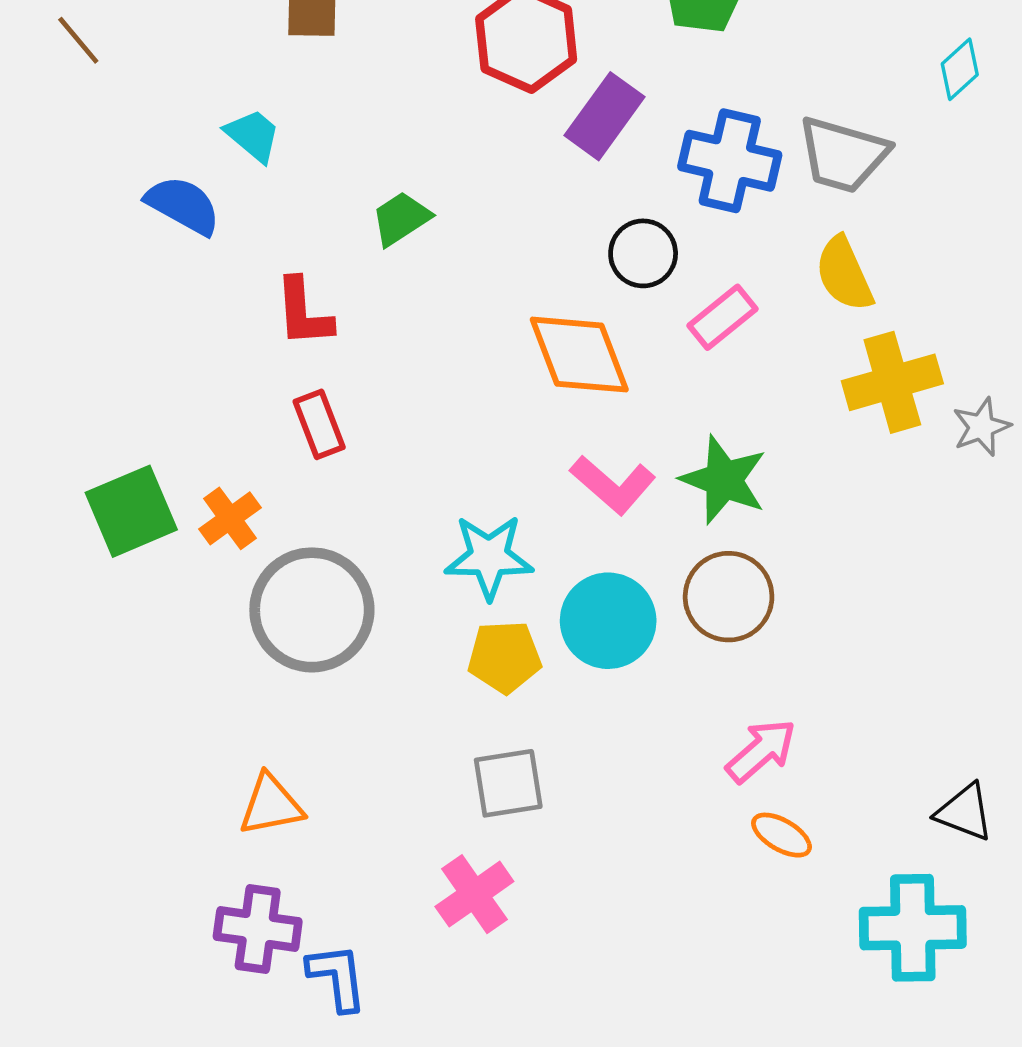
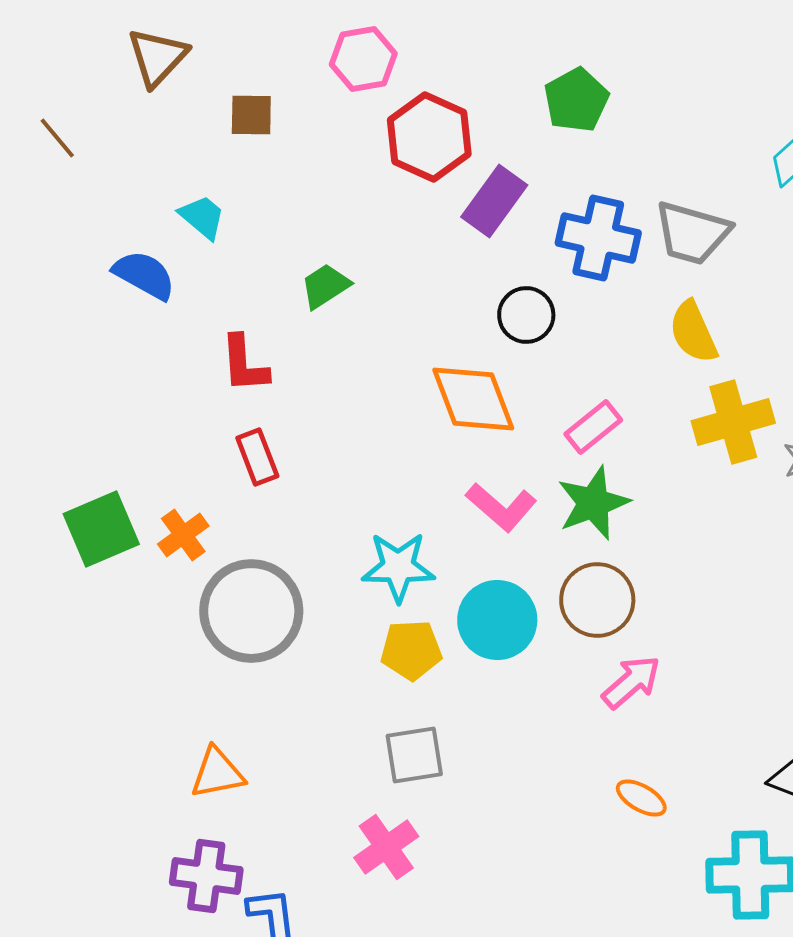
pink rectangle: (723, 317) -> (593, 427), moved
green star: (724, 480) -> (593, 503), turned 30
pink arrow: (761, 751) -> (631, 682), moved

